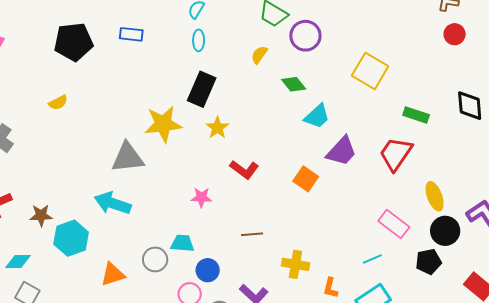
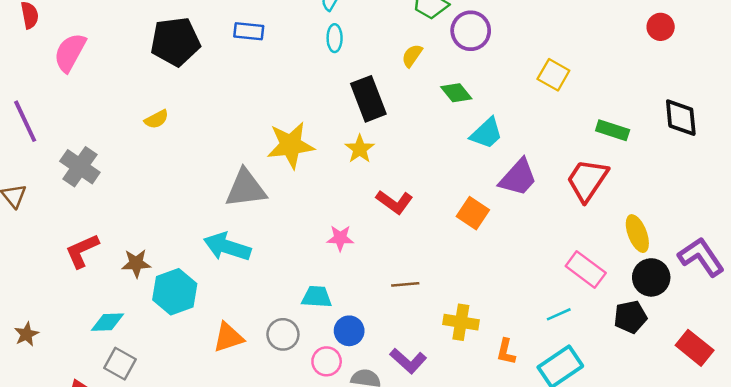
yellow square: (370, 71) -> (553, 75), size x0.7
black rectangle: (202, 89) -> (368, 99), moved, turned -44
gray circle: (155, 259) -> (283, 334), moved

